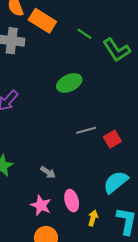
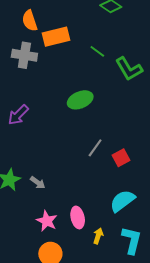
orange rectangle: (42, 21) -> (56, 37), turned -48
gray line: (86, 130) -> (95, 148), turned -42
gray arrow: (48, 172) -> (38, 183), moved

